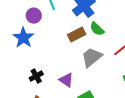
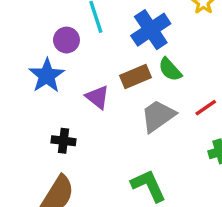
black cross: (36, 76) -> (63, 141), turned 32
purple triangle: (66, 80) -> (97, 97), moved

